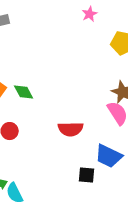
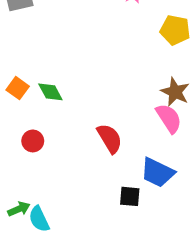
red semicircle: (71, 129) -> (110, 138), turned -120

